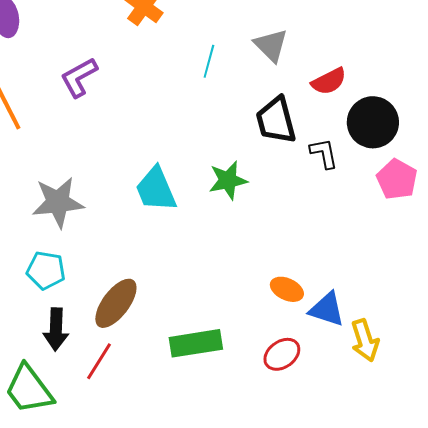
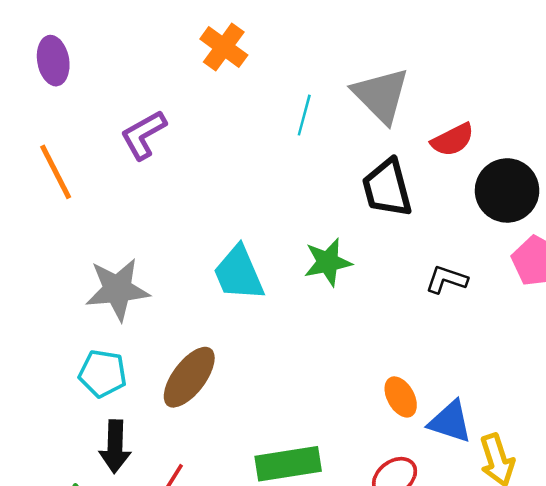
gray triangle: (271, 45) -> (381, 95), size x1.4
black L-shape: (324, 153) -> (446, 279), moved, turned -60
orange ellipse: (287, 289) -> (401, 397), turned 36
brown ellipse: (116, 303) -> (189, 377), moved

